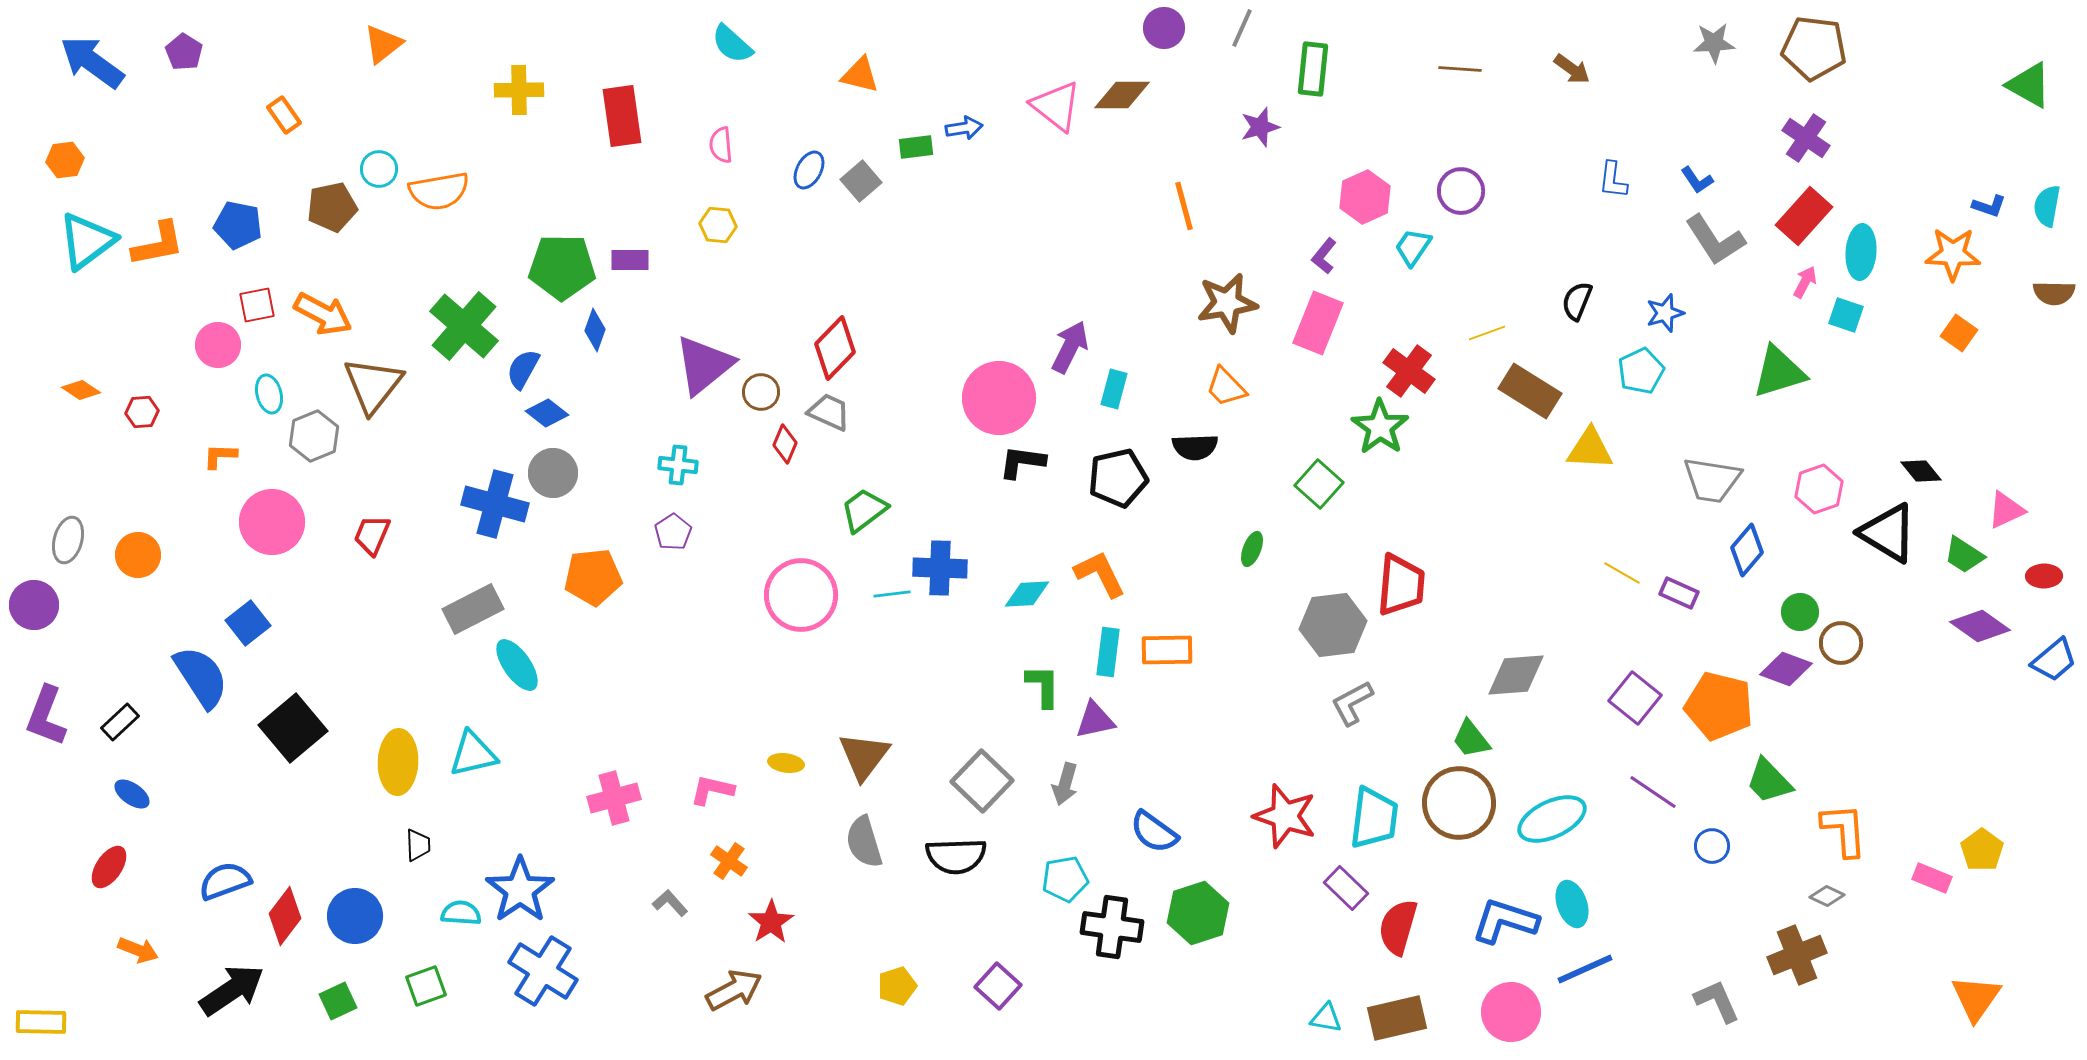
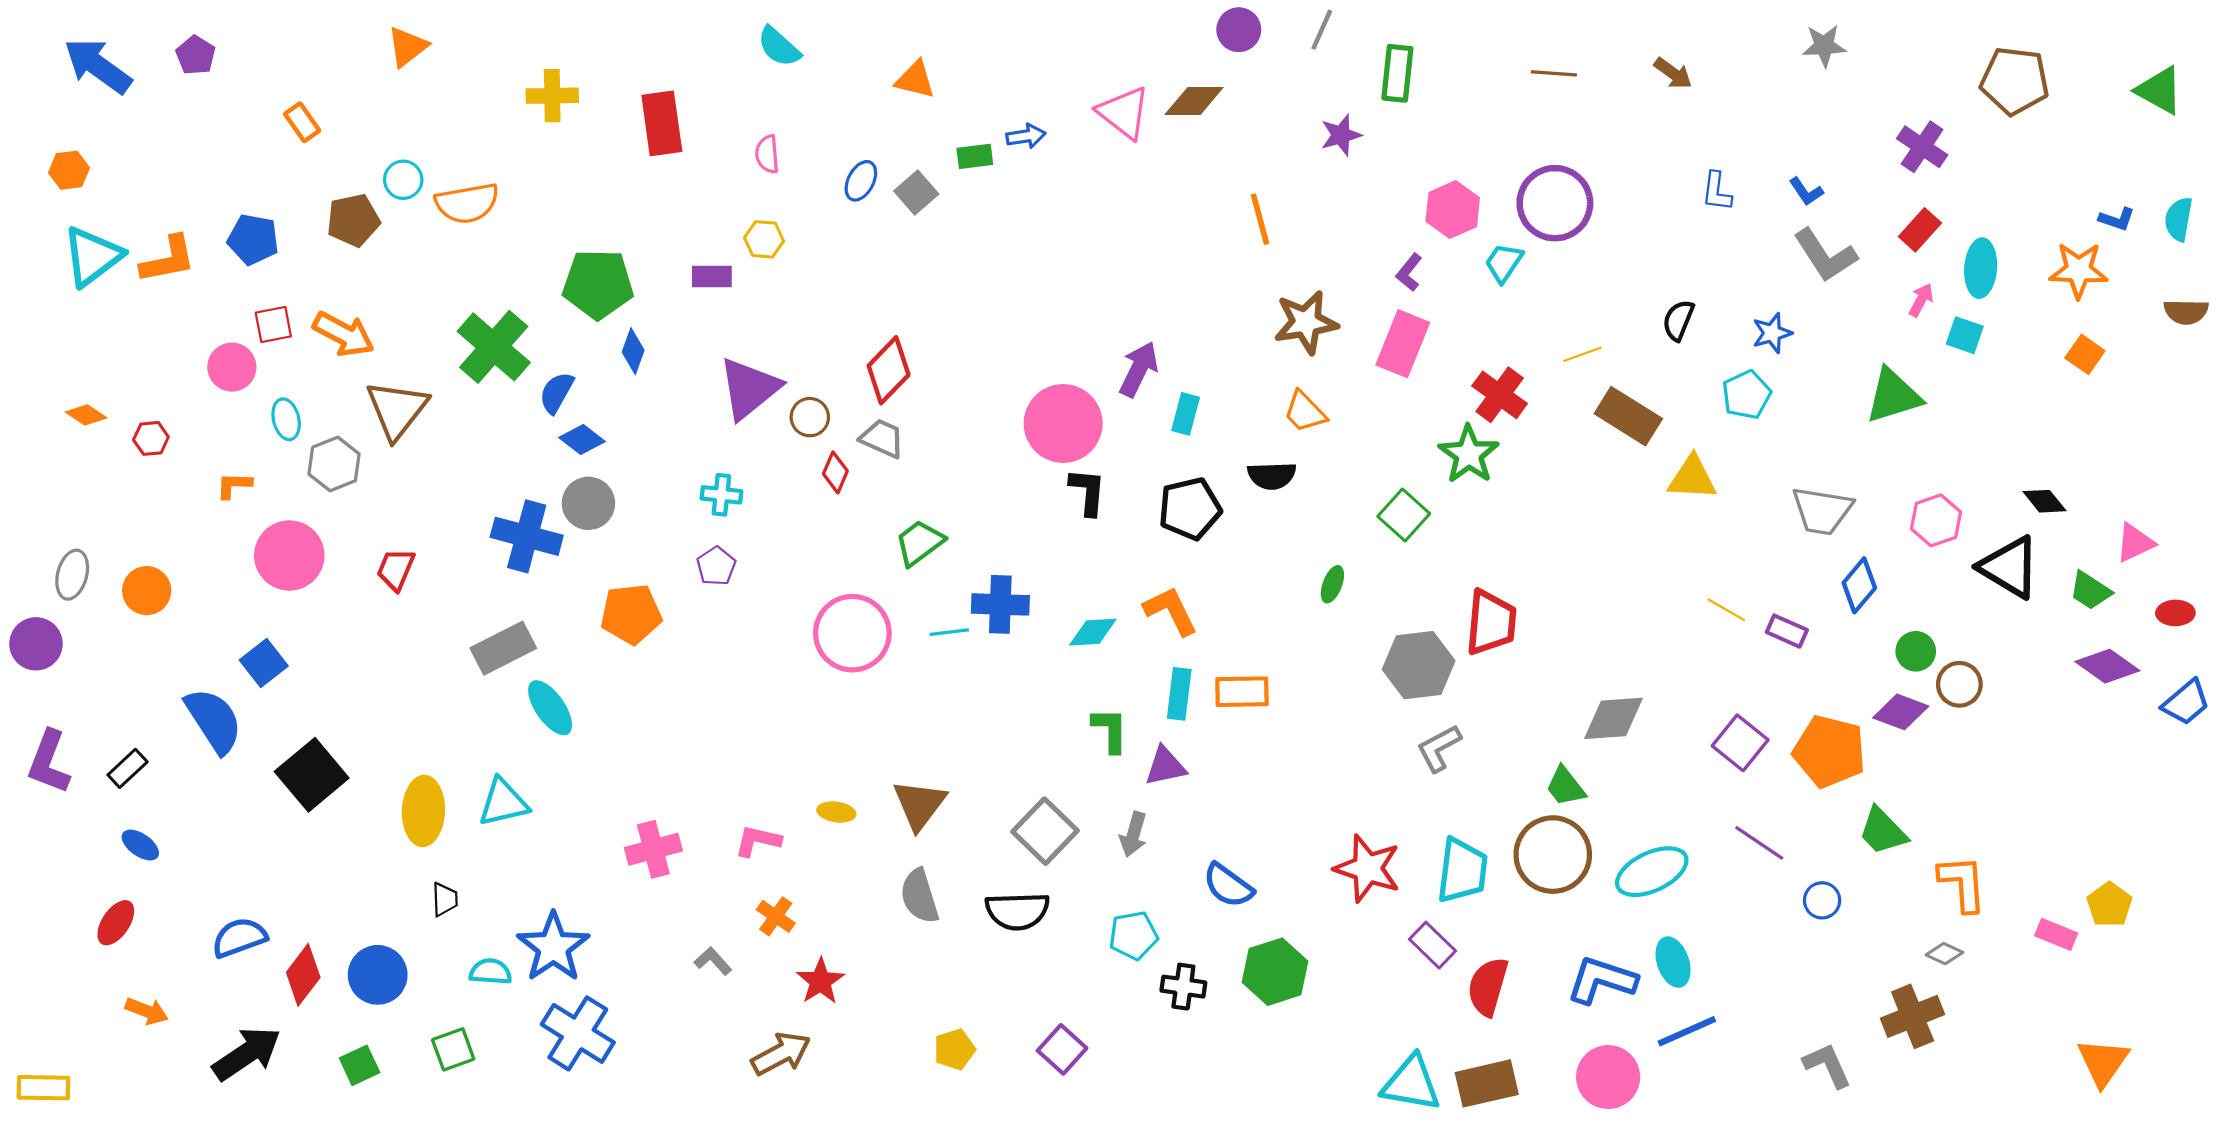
brown pentagon: (1814, 48) -> (2015, 81), moved
purple circle: (1461, 191) -> (1555, 203), size x1.5
red rectangle: (1804, 216) -> (1920, 230), size x0.7
purple rectangle: (630, 260) -> (712, 277), moved
black L-shape: (1022, 462) -> (1088, 492), turned 87
black cross: (1112, 927) -> (1183, 987), size x0.7
cyan triangle: (1326, 1018) -> (1411, 1083), size x1.8

